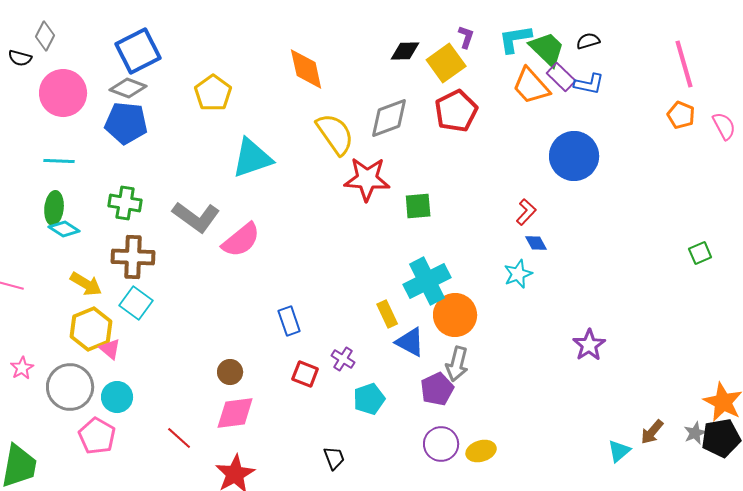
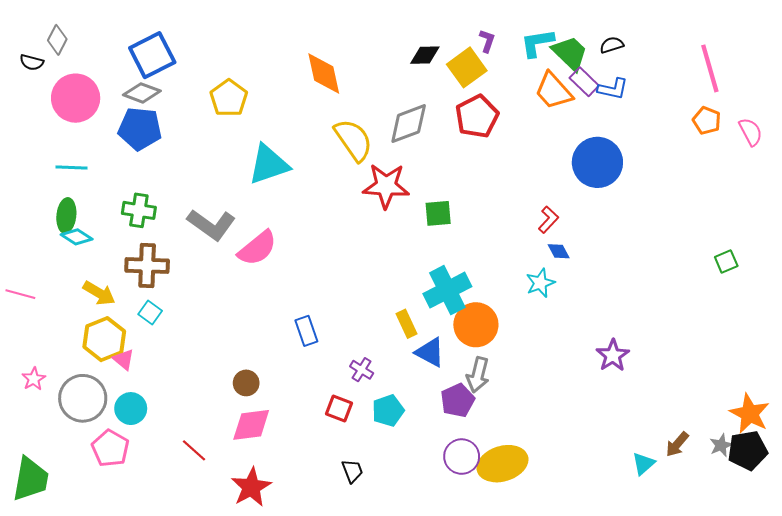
cyan square: (136, 303) -> (150, 313), size x0.7
red square: (305, 374) -> (339, 409), moved
yellow ellipse: (481, 451) -> (502, 464), size x1.6

